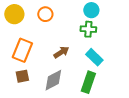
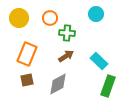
green cross: (88, 29) -> (67, 33), moved
green rectangle: (88, 82) -> (108, 86), moved

